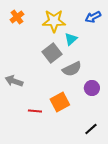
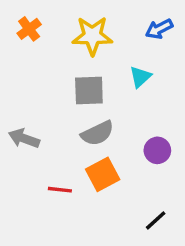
cyan triangle: (71, 39) -> (140, 77), moved
gray square: (52, 53) -> (89, 91), turned 36
gray semicircle: (72, 69) -> (97, 133), moved

